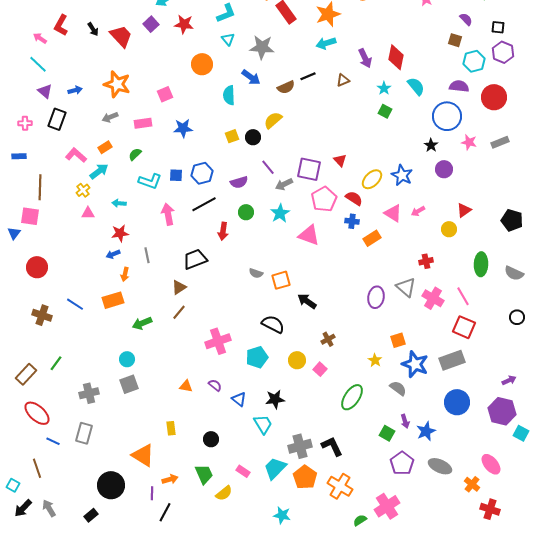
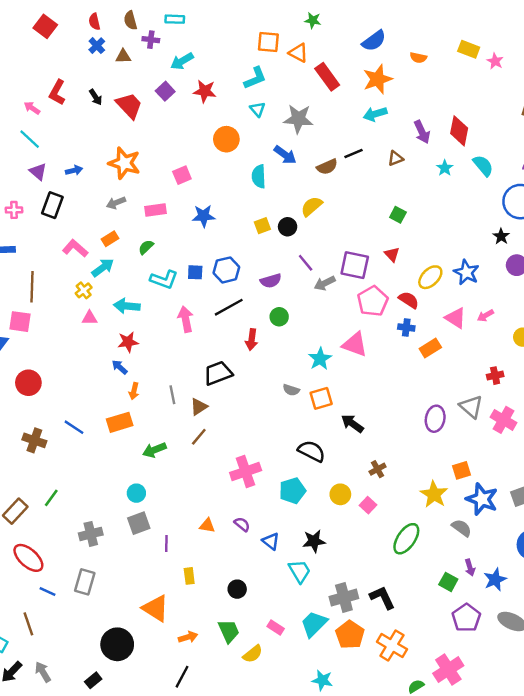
green square: (385, 111) -> (398, 215), moved
cyan arrow: (119, 203) -> (127, 306), size x1.5
cyan star: (280, 213) -> (320, 359), moved
blue arrow: (113, 254) -> (120, 367), turned 64
gray line: (147, 255) -> (172, 395), moved
yellow star: (375, 360) -> (434, 494), size x1.6
purple line: (152, 493) -> (166, 544), moved

